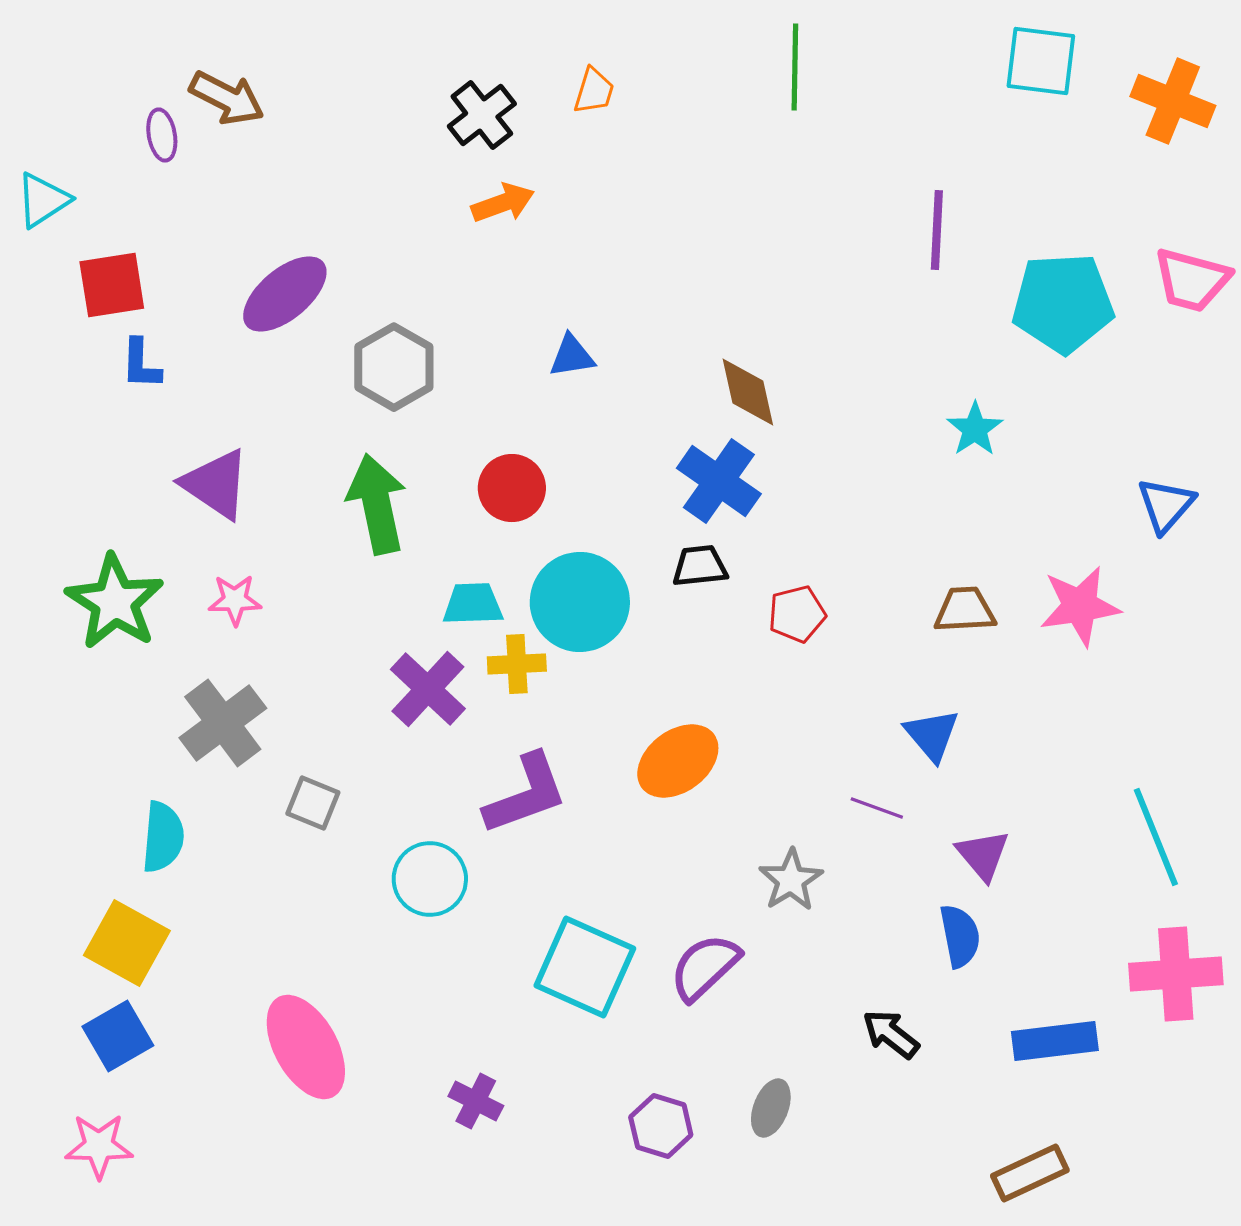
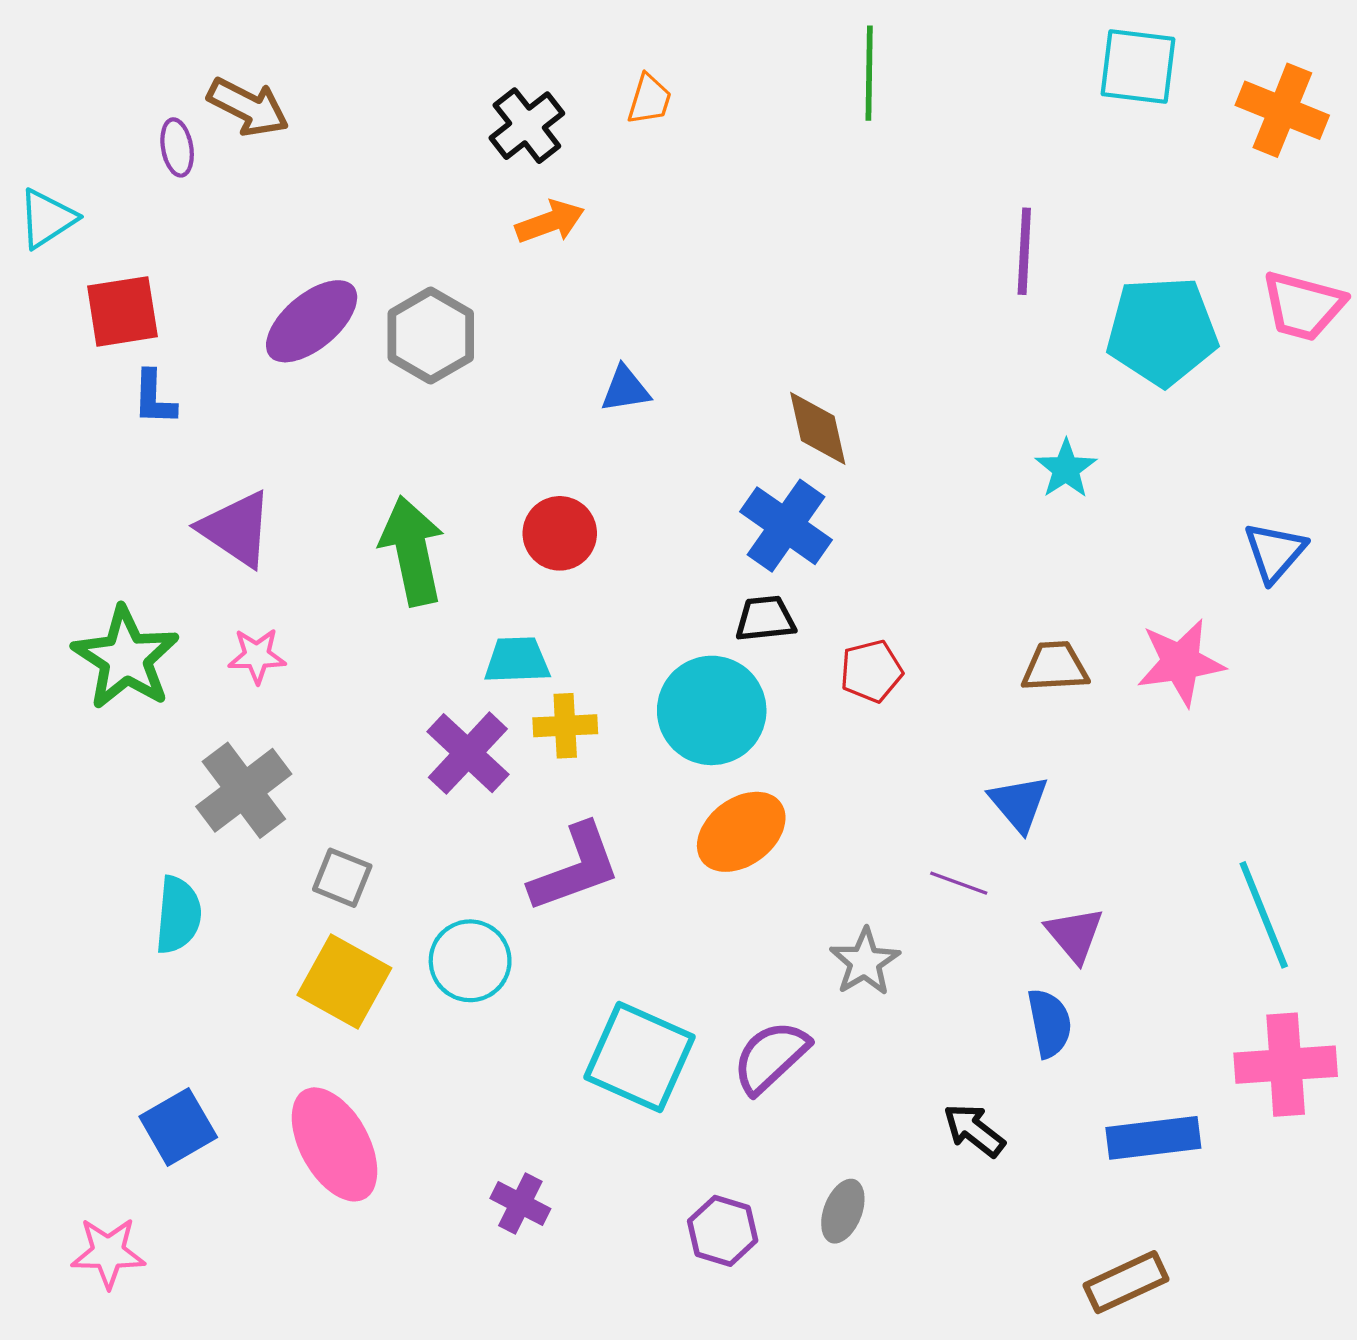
gray hexagon: (394, 367) -> (431, 335), moved
cyan circle: (580, 602) -> (712, 710), moved
yellow square: (127, 943) -> (344, 982), moved
blue square: (118, 1036) -> (178, 1127), moved

